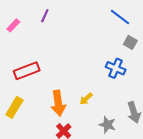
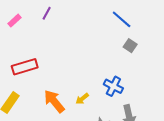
blue cross: (116, 68) -> (113, 86), moved
orange arrow: (58, 103) -> (54, 101), turned 145

